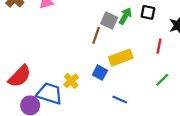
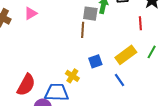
yellow rectangle: (121, 58) -> (126, 55), moved
blue square: (100, 73) -> (95, 61), turned -32
blue line: (120, 100) -> (119, 80), turned 48

